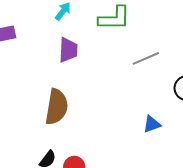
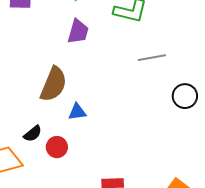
blue triangle: (152, 124) -> (77, 112), moved

